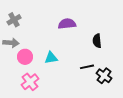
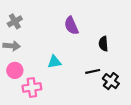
purple semicircle: (67, 24) -> (71, 26), turned -108
pink circle: (25, 57) -> (15, 70), moved
pink cross: (30, 82) -> (32, 87), turned 30

